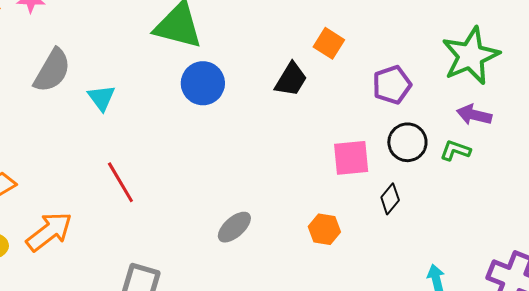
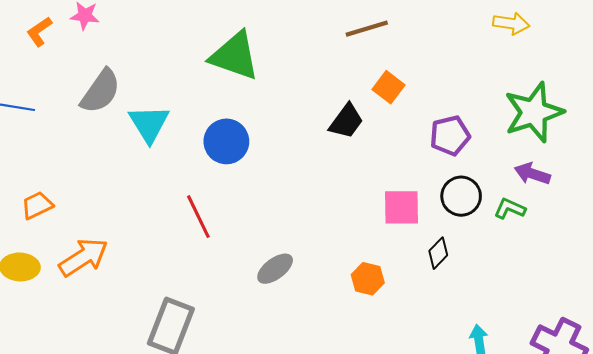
blue circle: (203, 83) -> (226, 141), moved
cyan triangle: (101, 98) -> (149, 124), size x1.4
red line: (120, 182) -> (198, 217), moved

